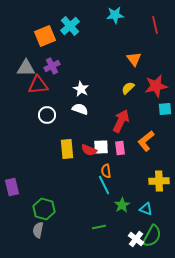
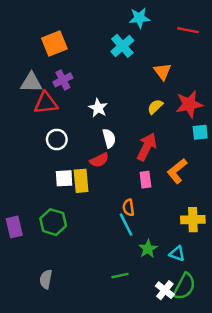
red line: (155, 25) -> (188, 30), turned -66
cyan cross: (70, 26) -> (122, 46), moved
white semicircle: (80, 109) -> (109, 138), moved, turned 56
white square: (101, 147) -> (64, 178), moved
red semicircle: (89, 150) -> (99, 160), moved, turned -49
green hexagon: (44, 209) -> (53, 222), moved

